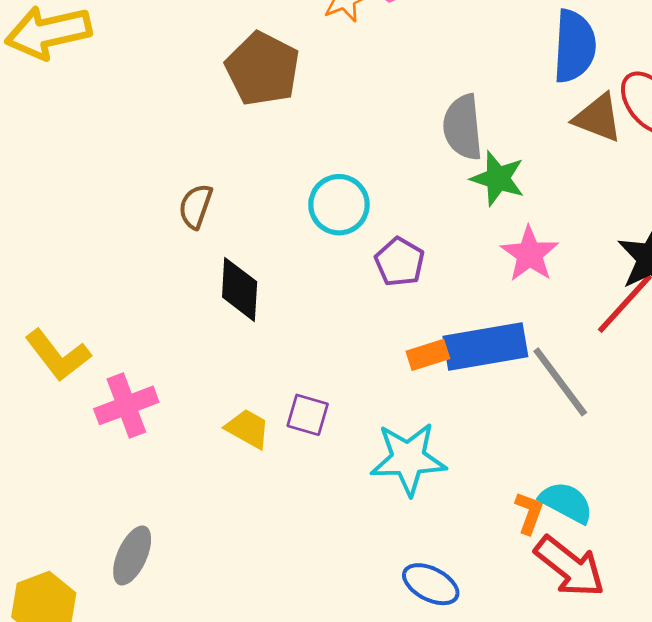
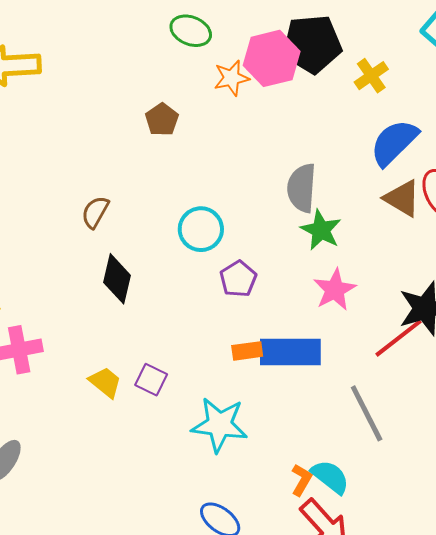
blue semicircle: (574, 46) -> (394, 143), turned -148
brown pentagon: (263, 69) -> (162, 120), size x0.6
gray line: (560, 382) -> (367, 413), moved

